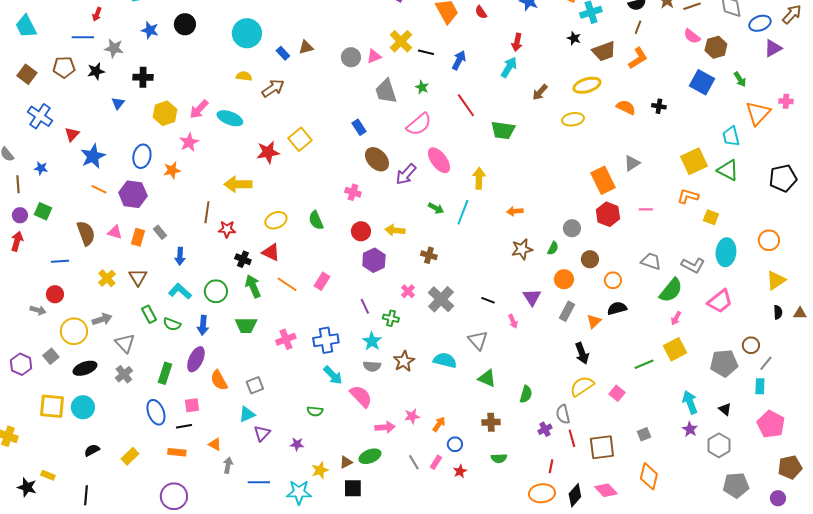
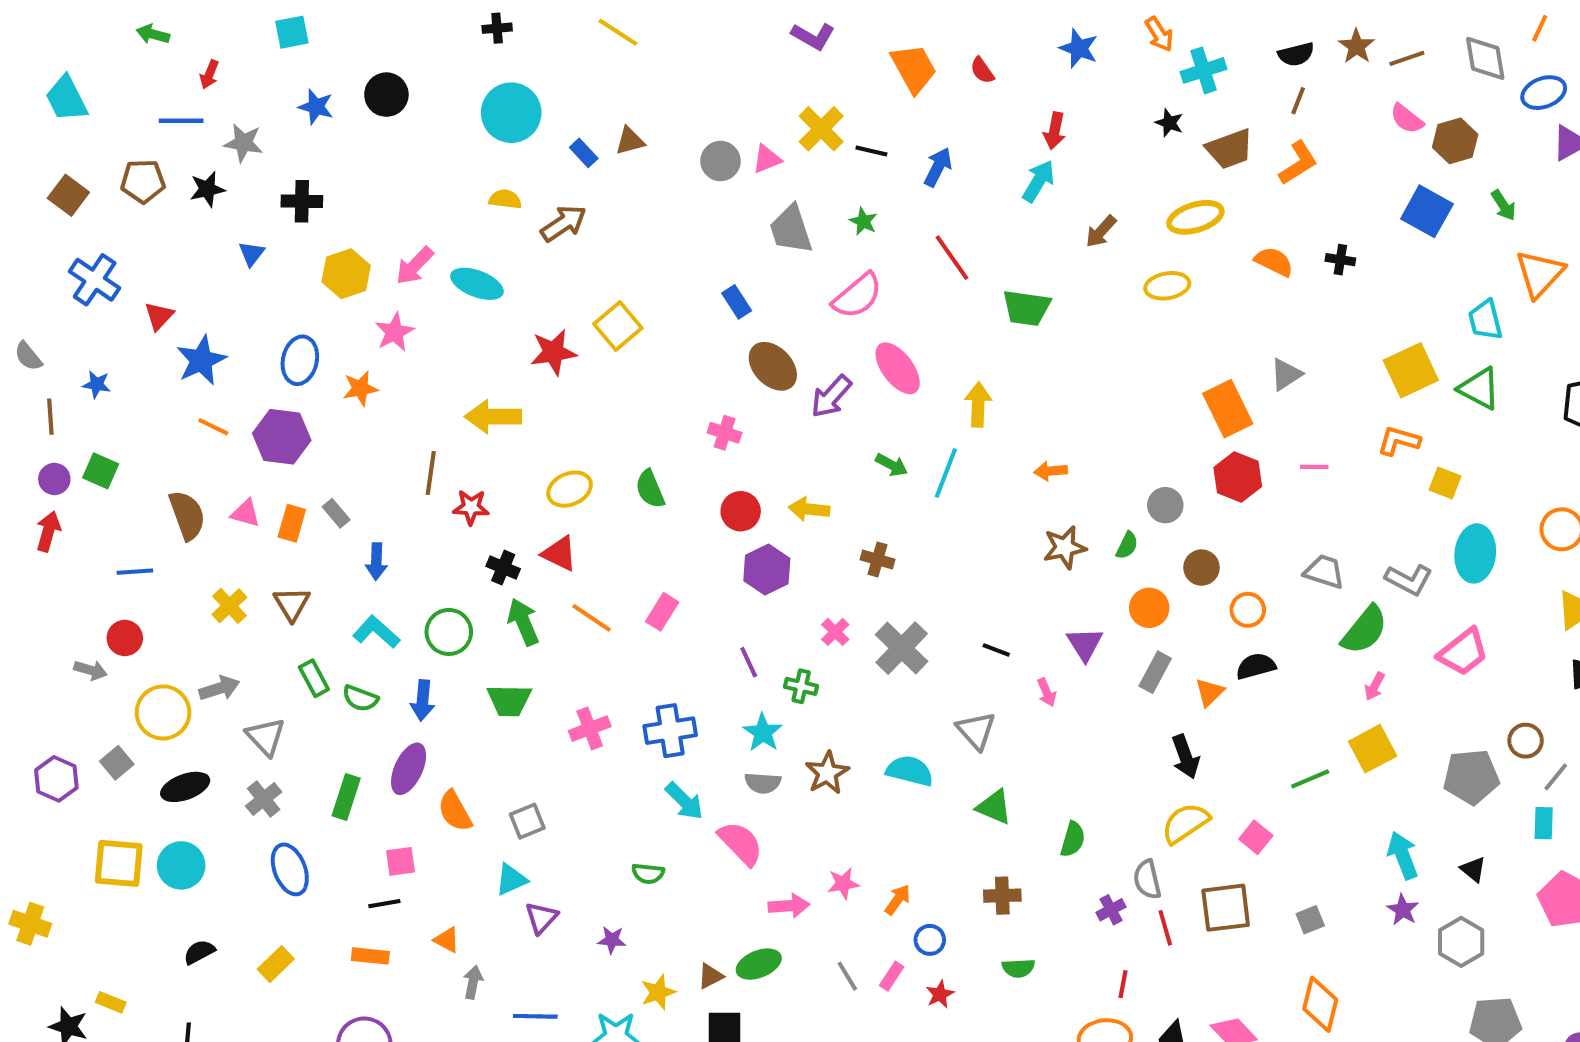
blue ellipse: (156, 412) -> (290, 869), moved
brown square: (602, 447) -> (1226, 908), moved

